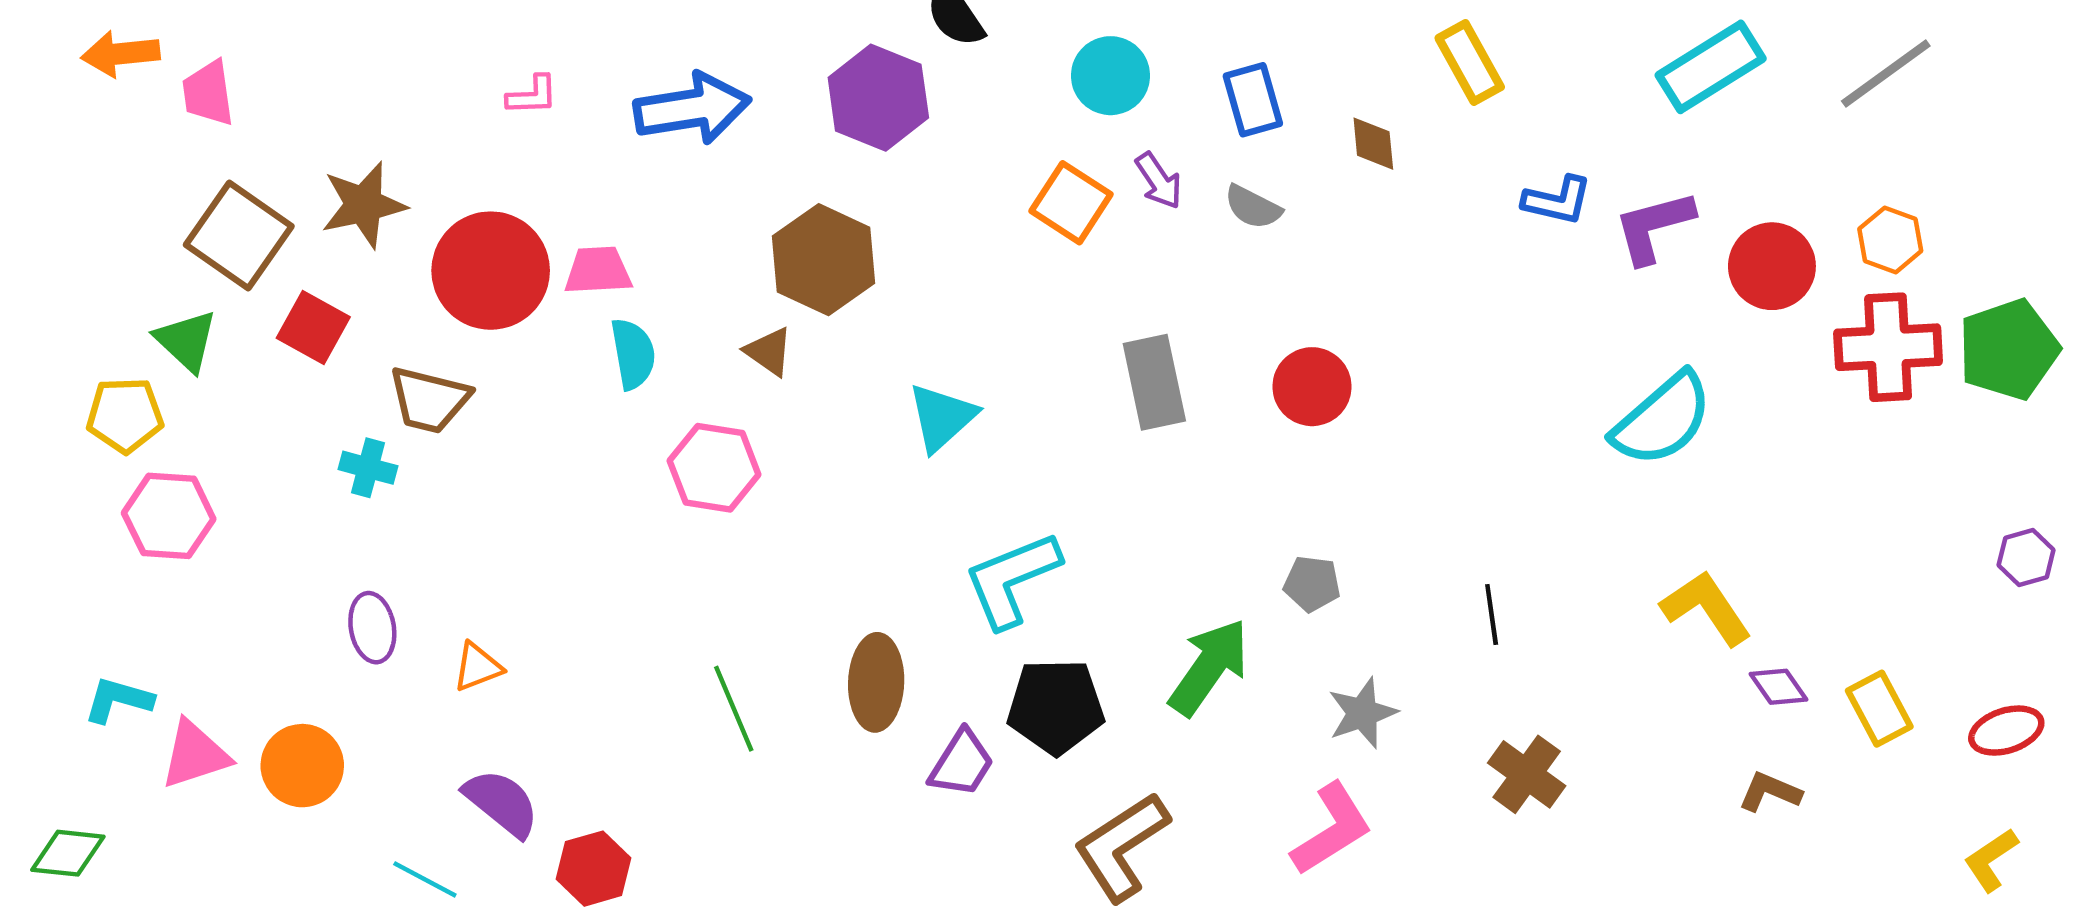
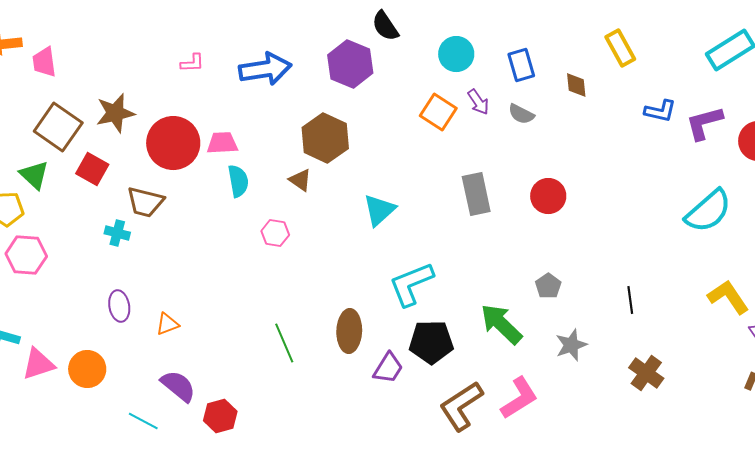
pink hexagon: (714, 468) -> (275, 233), size x0.7
gray pentagon: (1312, 584) -> (548, 286), turned 30
green arrow: (1209, 667) -> (501, 324), turned -81
pink L-shape: (1332, 829) -> (519, 398), moved

